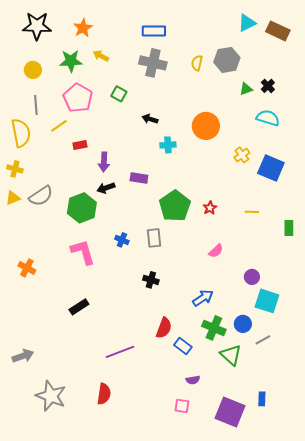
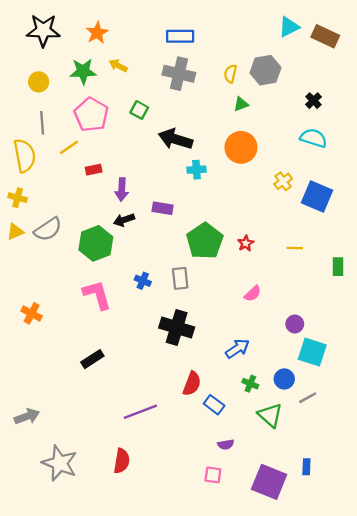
green triangle: (246, 89) -> (241, 104), moved
black arrow: (150, 119) -> (175, 139), size x1.8
black cross: (151, 280) -> (177, 328), size x1.8
green cross: (214, 328) -> (250, 384), size x0.6

